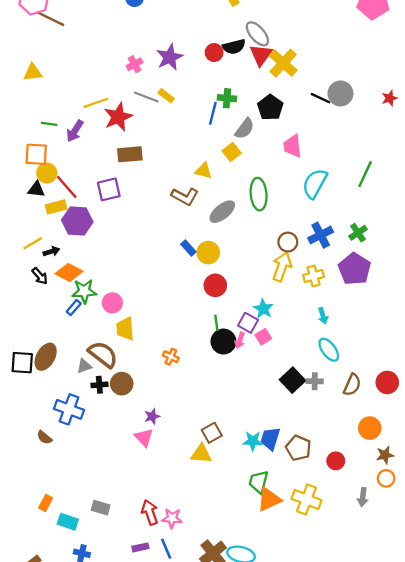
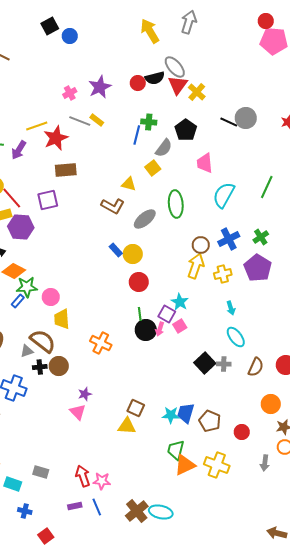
yellow cross: (283, 63) -> (197, 92), size x0.7
orange cross: (171, 357) -> (101, 343), size x1.5
brown square: (212, 433) -> (136, 408), turned -36

